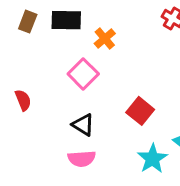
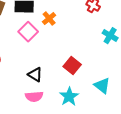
pink square: (83, 74) -> (28, 32), moved
cyan star: (152, 159) -> (69, 97), moved

